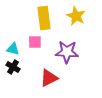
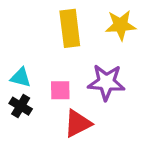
yellow star: (76, 16) -> (121, 25), turned -30
pink square: (35, 42) -> (60, 90), moved

